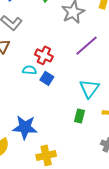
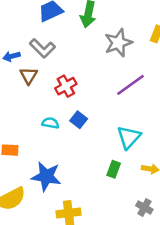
red cross: (44, 55) -> (66, 86), moved, turned 30
cyan semicircle: (30, 70) -> (50, 123), moved

